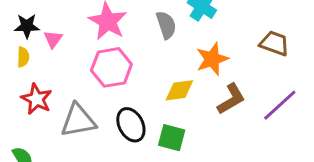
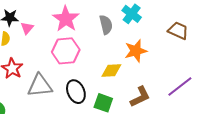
brown trapezoid: (274, 43) -> (178, 31), moved
brown L-shape: (231, 99) -> (140, 97), moved

